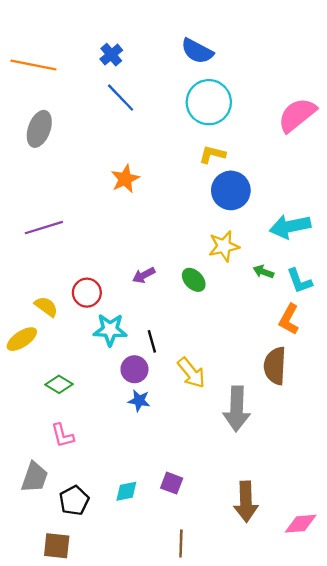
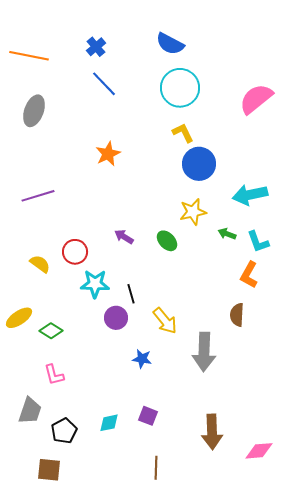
yellow L-shape: (212, 154) -> (183, 133), turned 50
purple arrow: (144, 275) -> (124, 237), turned 60
yellow ellipse: (22, 339) -> (19, 318), moved
brown semicircle: (275, 366) -> (237, 315), size x0.7
blue star: (139, 401) -> (142, 359), moved

